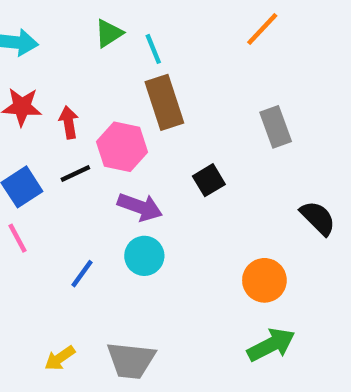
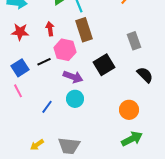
red arrow: (69, 122) -> (50, 29), moved
black square: (209, 180) -> (104, 65), size x1.5
black semicircle: (318, 218) -> (145, 75), moved

